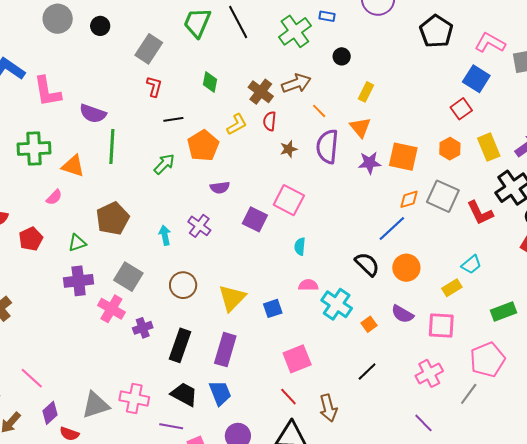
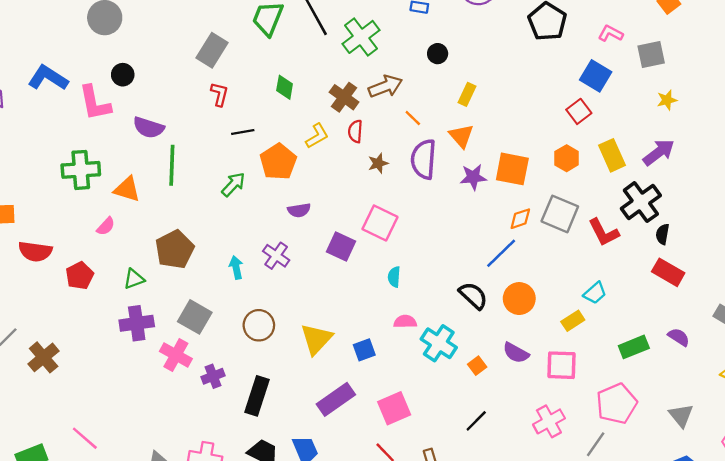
black circle: (100, 26) -> (123, 75), moved
green cross: (295, 31) -> (361, 37), moved
pink L-shape: (490, 43) -> (611, 33), size x0.7
purple rectangle: (225, 350) -> (336, 399), moved, turned 40

